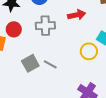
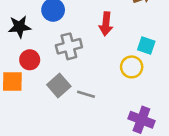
red arrow: (77, 15) -> (106, 24), turned 120
gray square: (30, 63) -> (59, 85), moved

